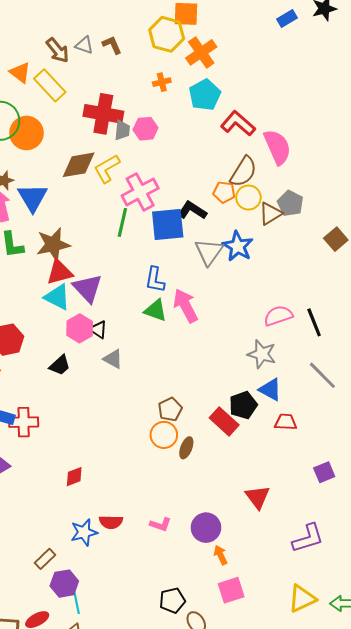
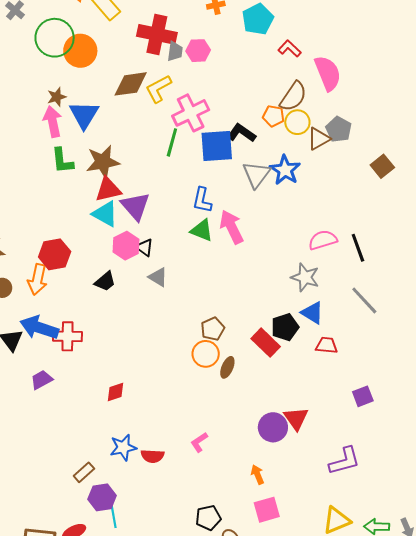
red L-shape: (238, 123) -> (290, 49), size x0.7
red semicircle: (111, 522) -> (152, 456), moved
pink L-shape: (160, 525) -> (199, 442), turned 125
purple circle: (206, 528) -> (273, 427), moved

